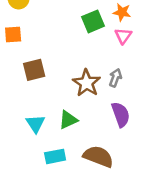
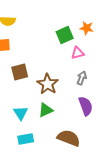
pink triangle: (123, 36) -> (78, 53), moved, turned 40
brown star: (87, 83) -> (48, 84), moved
cyan rectangle: (55, 156) -> (26, 139), moved

